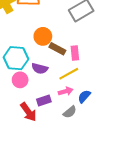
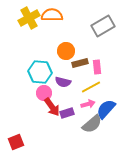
brown rectangle: (57, 49) -> (80, 63), turned -42
blue semicircle: (84, 96) -> (106, 109), size x1.5
red arrow: (28, 112) -> (52, 107), moved
gray semicircle: (70, 112) -> (92, 124), size x1.5

